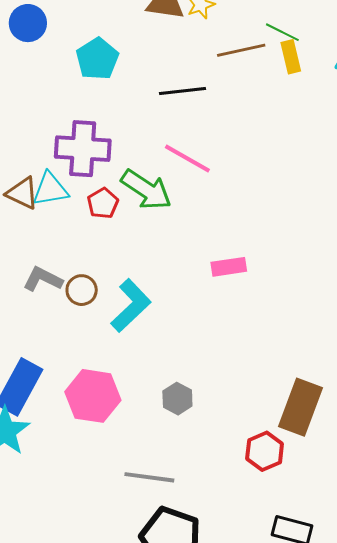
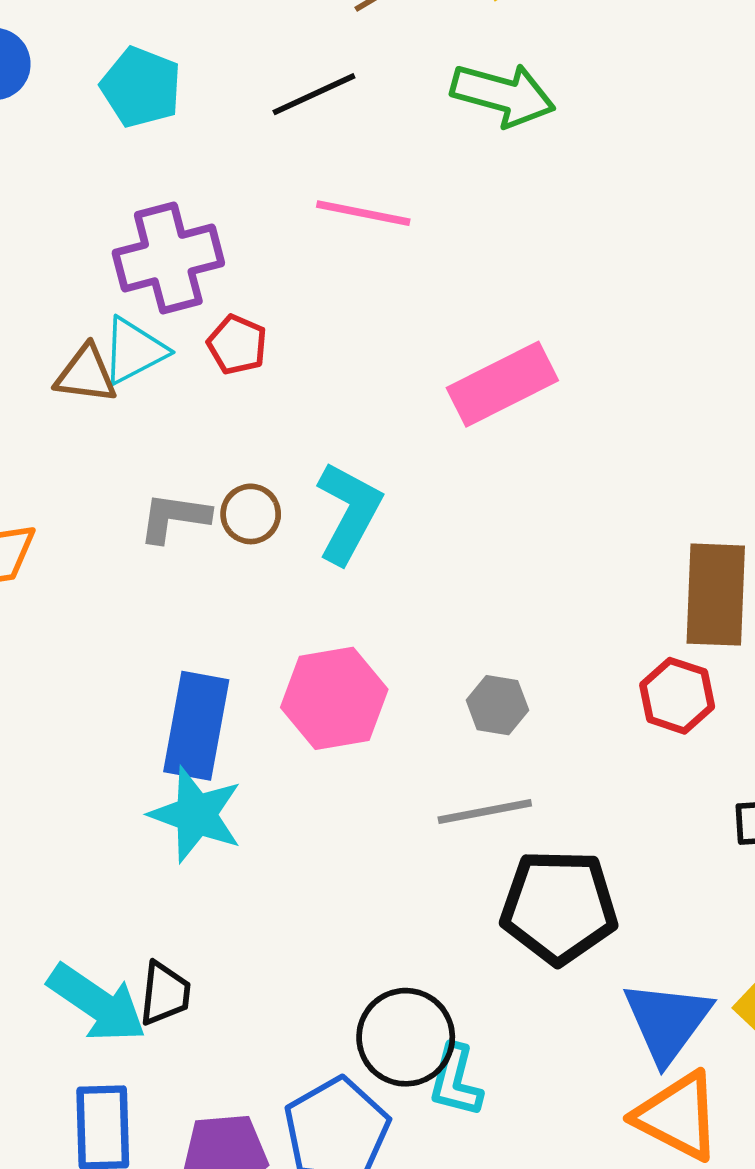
green arrow: (146, 190) -> (503, 95), moved
pink rectangle: (229, 267) -> (502, 384), size x1.6
gray hexagon: (177, 399) -> (497, 705), moved

